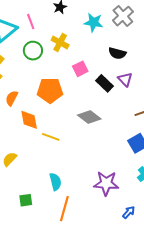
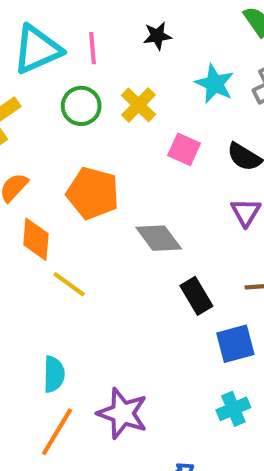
pink square: (80, 69) -> (184, 149), moved, turned 35
black rectangle: (105, 83) -> (196, 296), moved
gray diamond: (89, 117) -> (159, 238), moved
purple star: (106, 183) -> (123, 413), moved

